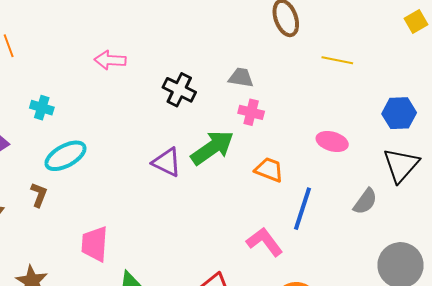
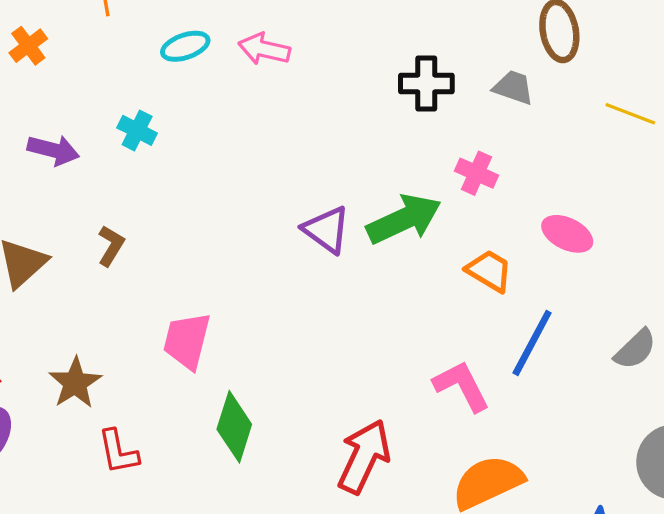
gray trapezoid: (241, 78) -> (513, 87), moved
black cross: (179, 90) -> (426, 83), moved, turned -36
cyan cross: (42, 108) -> (137, 130), moved
pink ellipse: (332, 141) -> (567, 234), moved
cyan ellipse: (65, 156) -> (185, 46), moved, size x0.7

